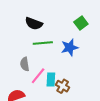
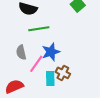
blue star: (70, 47) -> (51, 52), moved
cyan rectangle: (51, 80) -> (50, 78), moved

